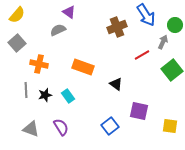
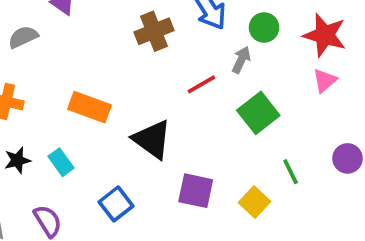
gray semicircle: (58, 30) -> (23, 37), moved
black triangle: (116, 84) -> (152, 139), size x1.6
blue square: (110, 126) -> (116, 204), moved
yellow square: (170, 126) -> (255, 202), moved, turned 35

